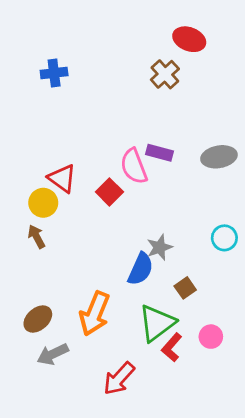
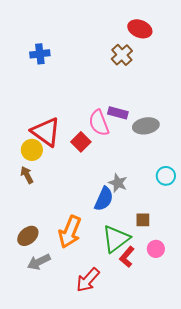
gray ellipse: (219, 157) -> (146, 126), moved
red triangle: (62, 178) -> (46, 132), size x1.4
gray star: (159, 247) -> (118, 183), turned -30
brown square: (185, 288) -> (143, 220), moved, turned 35

